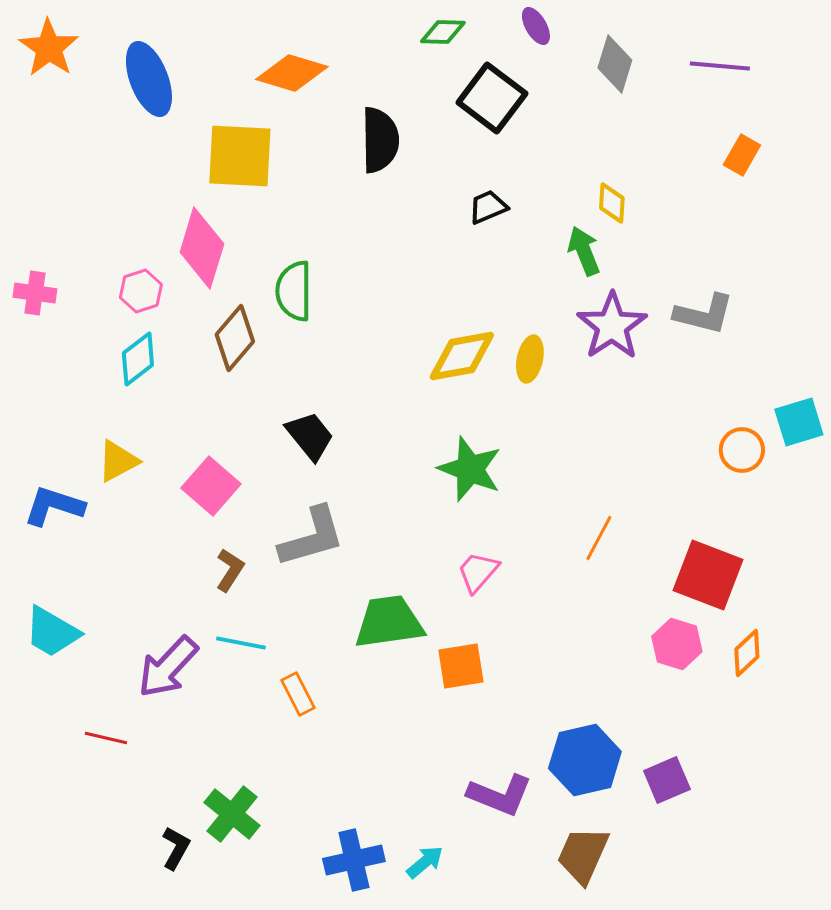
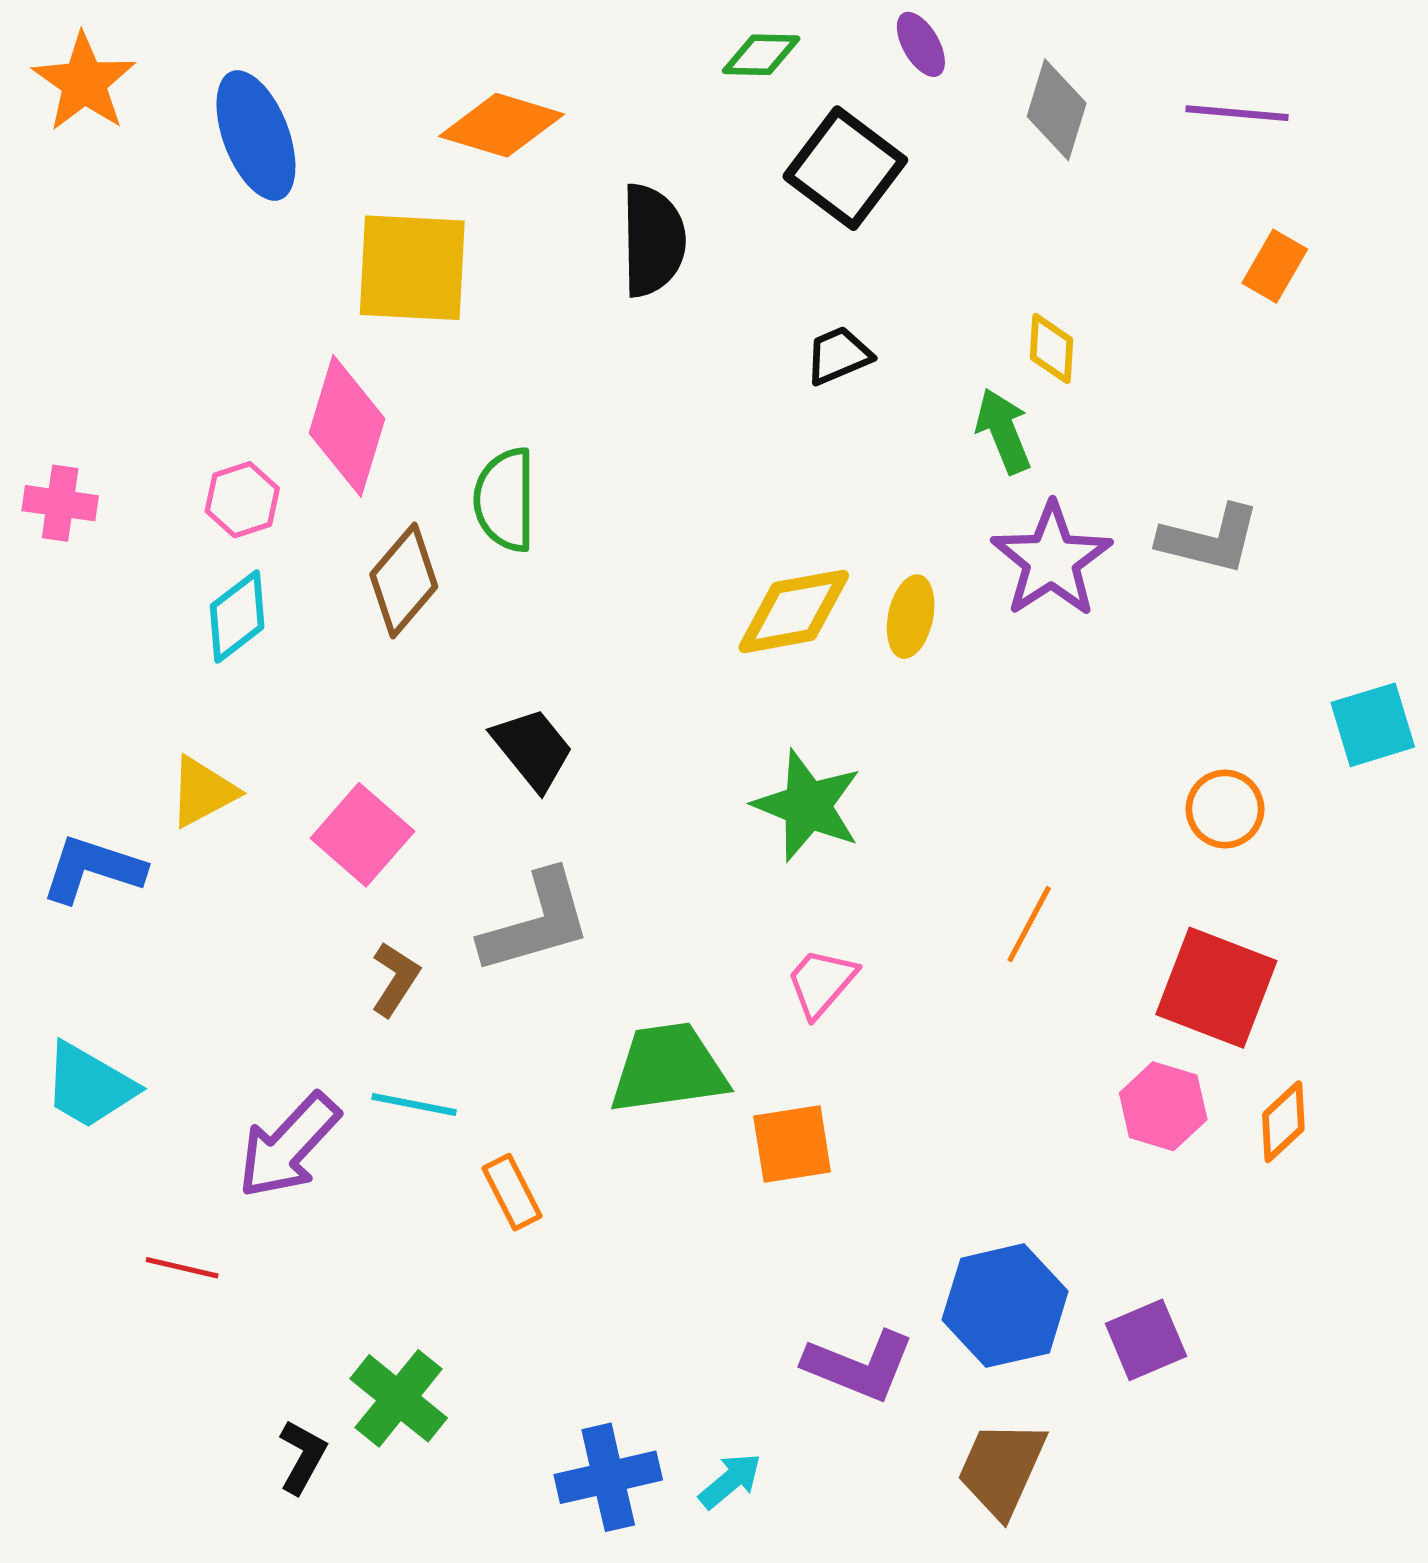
orange circle: (742, 450) -> (1225, 809), moved

